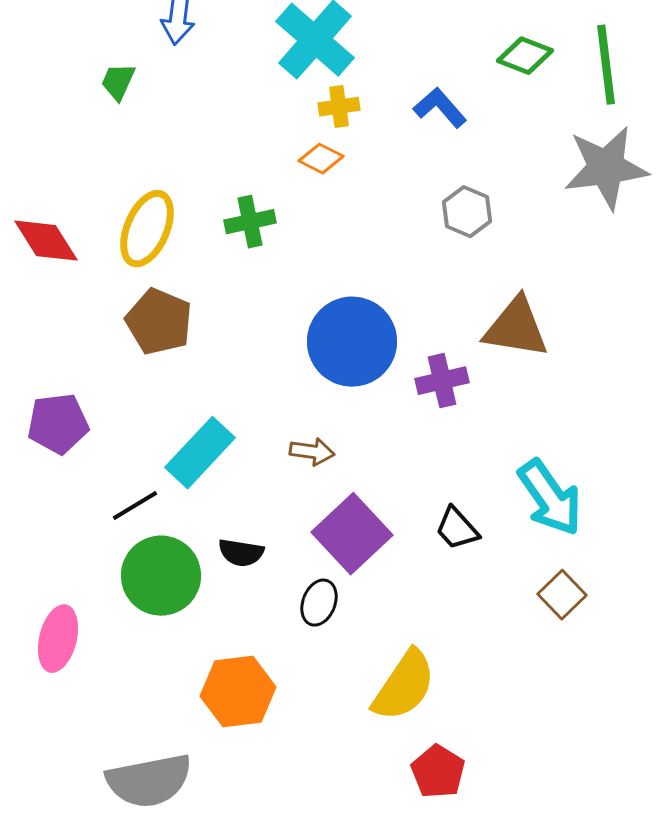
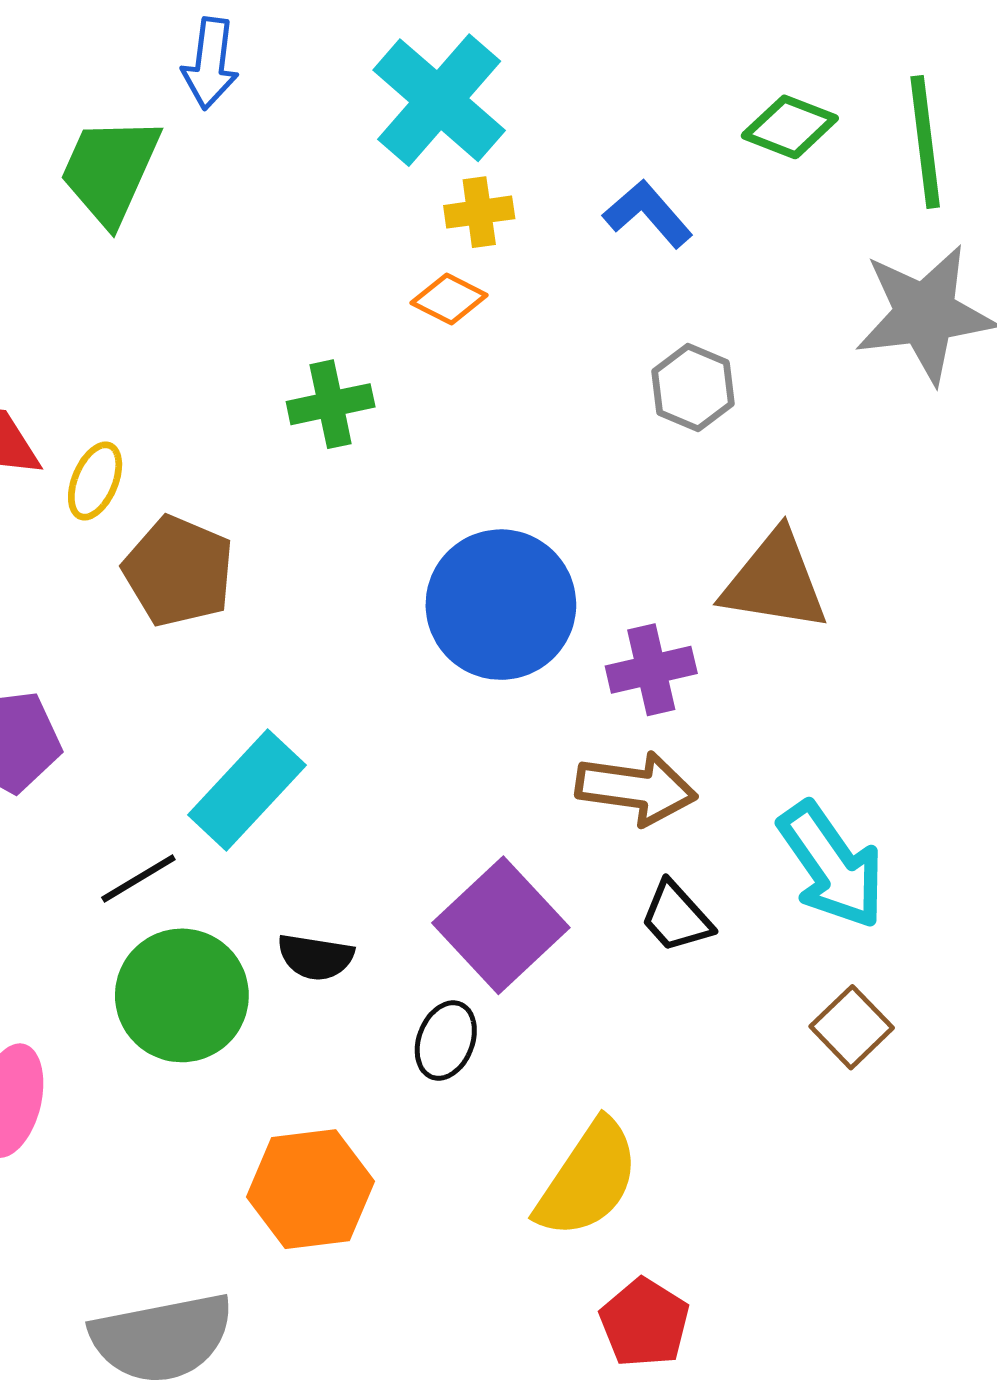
green trapezoid: (118, 82) -> (110, 170), size x1.8
yellow ellipse: (147, 229) -> (95, 481), moved, size x0.6
brown arrow: (312, 452) -> (636, 788), moved, size x1.6

